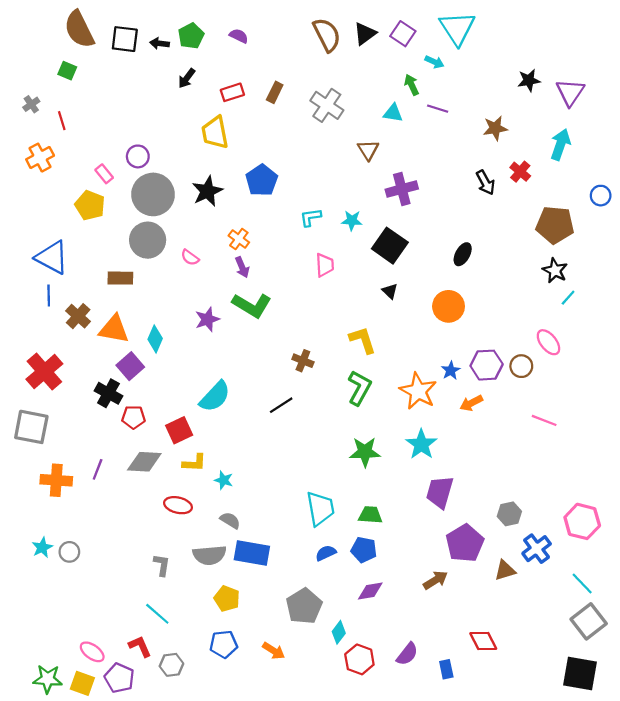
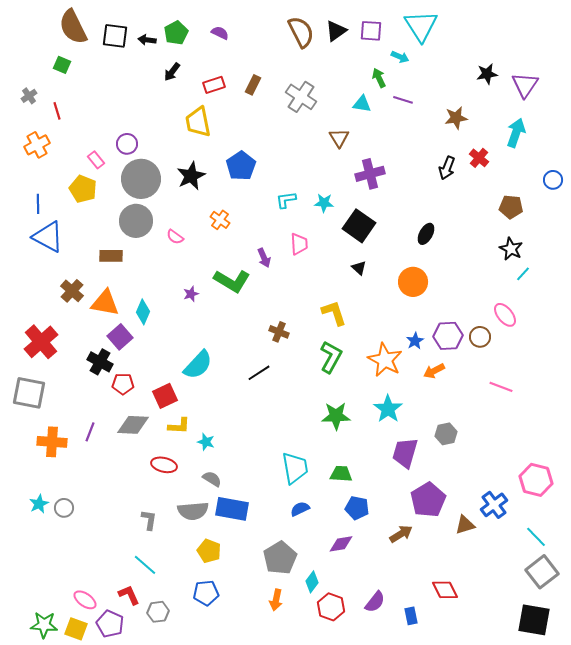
purple square: (403, 34) -> (371, 31), turned -30
black arrow: (485, 183) -> (447, 168), turned 50
brown pentagon: (555, 225) -> (511, 207), size x0.7
purple arrow: (242, 267) -> (264, 258), moved
blue line: (49, 295) -> (38, 204), moved
purple star: (207, 319) -> (191, 294), size x0.7
gray hexagon: (509, 514) -> (446, 434), moved
blue pentagon: (364, 550) -> (357, 508), moved
orange arrow: (274, 651) -> (276, 600), moved, turned 70

